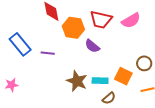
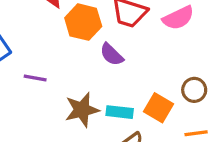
purple line: (48, 53) -> (35, 78), moved
brown star: (77, 81) -> (82, 110), turned 30

